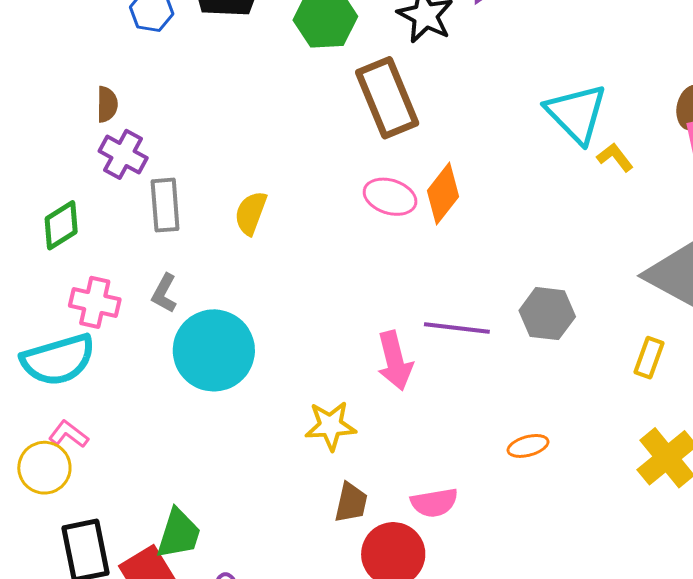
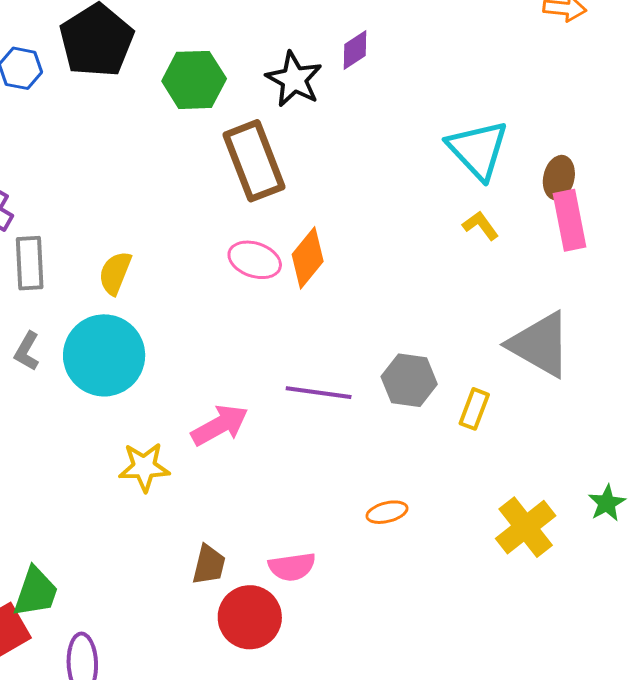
cyan triangle: (576, 114) -> (478, 150), moved
cyan circle: (214, 350) -> (104, 355), moved
yellow rectangle: (649, 358) -> (474, 409), moved
pink arrow: (395, 361) -> (220, 425), moved, turned -106
yellow star: (330, 426) -> (144, 467), moved

